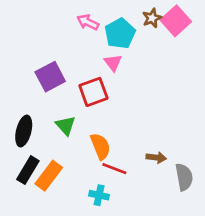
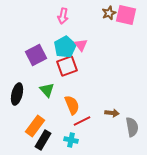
pink square: (176, 21) -> (126, 15), turned -35
pink arrow: (88, 22) -> (63, 16), turned -105
cyan pentagon: (120, 33) -> (65, 47), moved
red line: (114, 169) -> (82, 121), turned -48
black rectangle: (28, 170) -> (43, 140), moved

